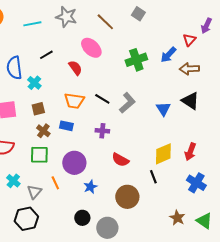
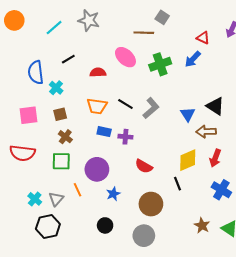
brown line: (105, 22) -> (144, 33), moved, turned -42
cyan line: (32, 24) -> (54, 28), turned -30
red triangle: (189, 40) -> (203, 38), moved, turned -48
pink ellipse: (91, 48) -> (125, 57), moved
red semicircle: (75, 68) -> (98, 72), turned -56
brown arrow: (189, 69) -> (206, 132), moved
blue rectangle: (66, 126) -> (104, 132), moved
cyan cross: (13, 181) -> (35, 199), moved
gray circle: (107, 228) -> (144, 236), moved

